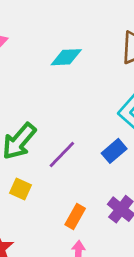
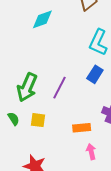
orange rectangle: (75, 216) -> (82, 128), turned 72

